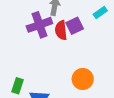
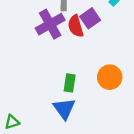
green rectangle: (18, 86) -> (70, 83), moved

